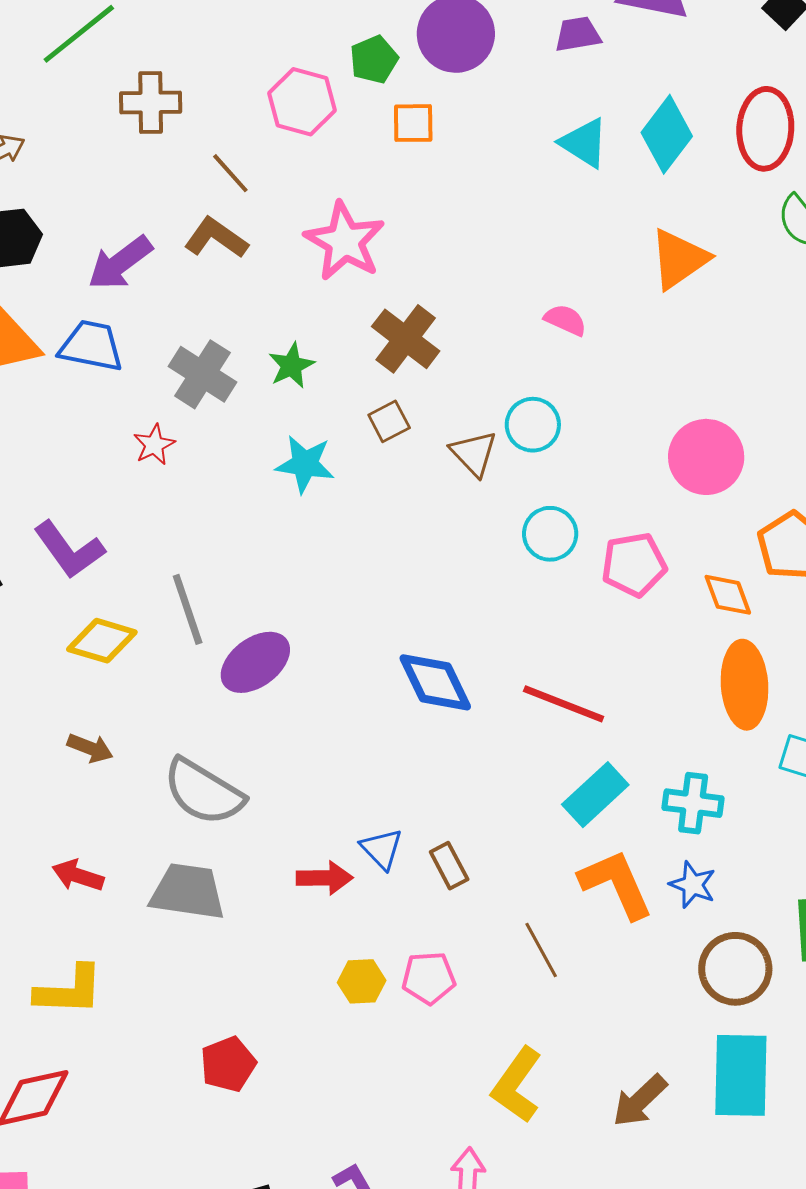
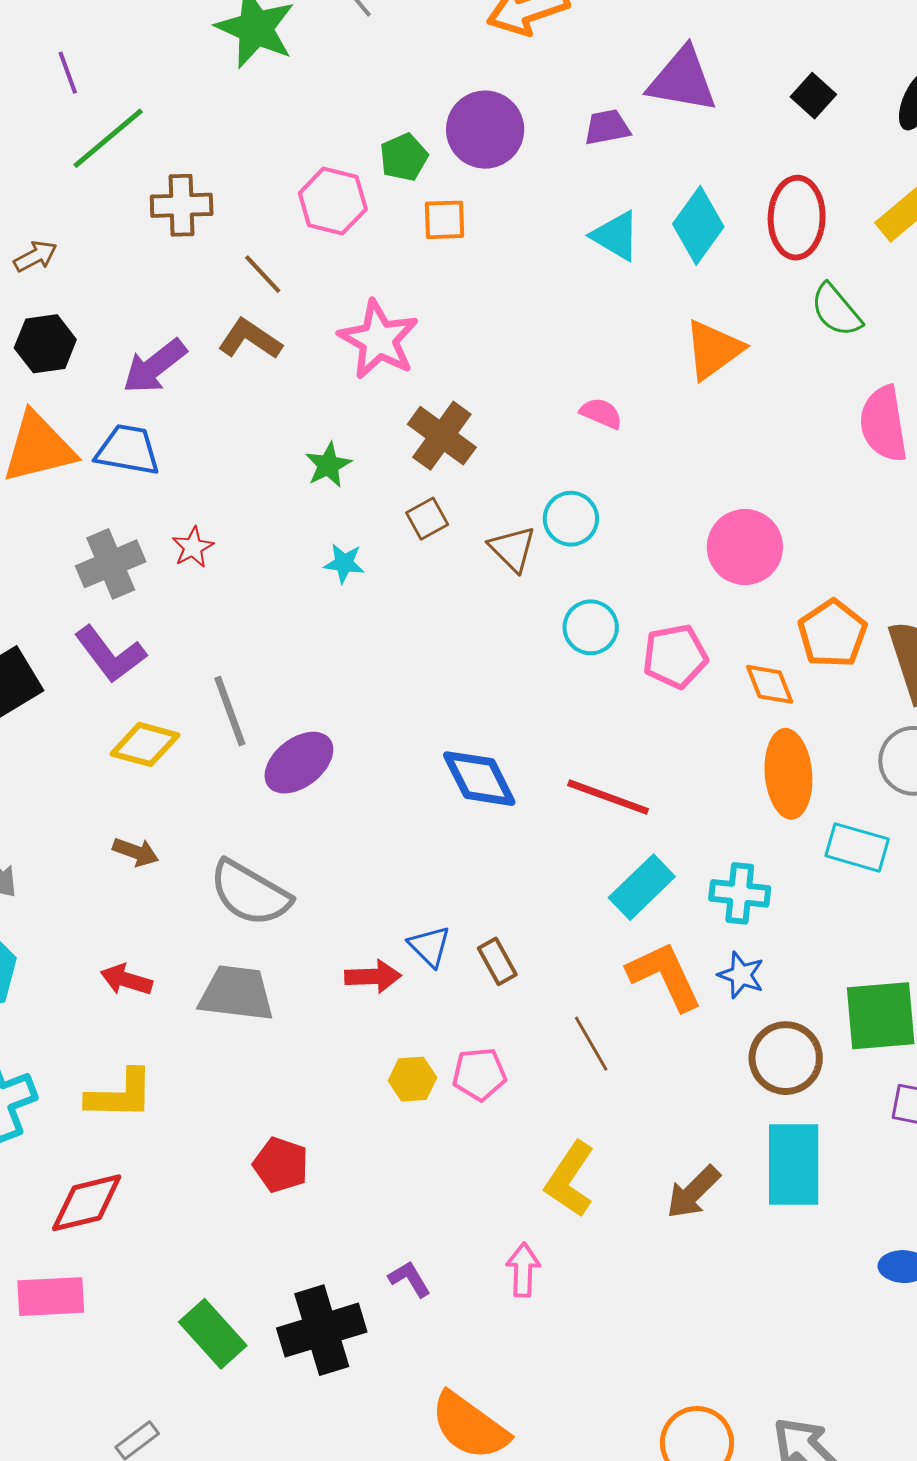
gray cross: (203, 374) -> (111, 564), moved, turned 36
cyan star: (305, 464) -> (344, 563), size x0.7
red pentagon: (228, 1064) -> (281, 1165), turned -30

